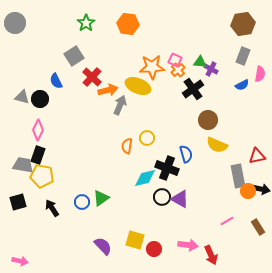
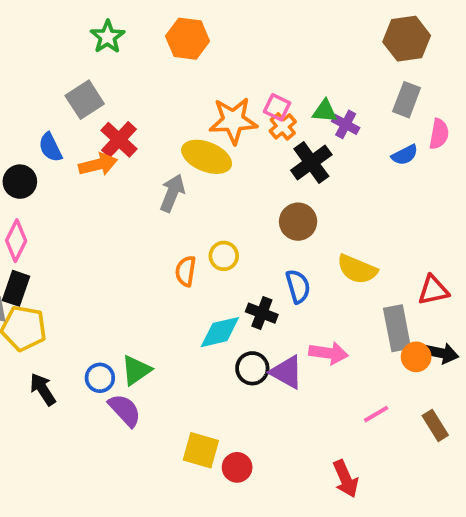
orange arrow: (108, 90) -> (98, 164), moved
brown circle: (208, 120) -> (298, 222), moved
black cross: (167, 168) -> (262, 313), size x0.7
pink arrow: (188, 245) -> (329, 353), moved
purple semicircle: (103, 246) -> (125, 410), moved

